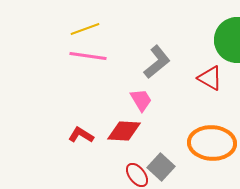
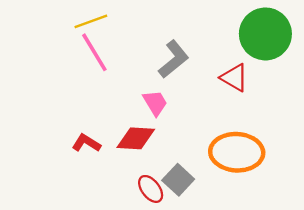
pink line: (88, 56) -> (94, 52), turned 51

